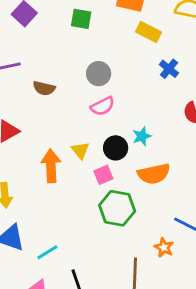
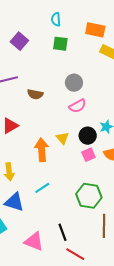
pink square: (103, 175) -> (88, 155), moved
green hexagon: (117, 208) -> (89, 196), moved
cyan line: (47, 252) -> (42, 188), moved

